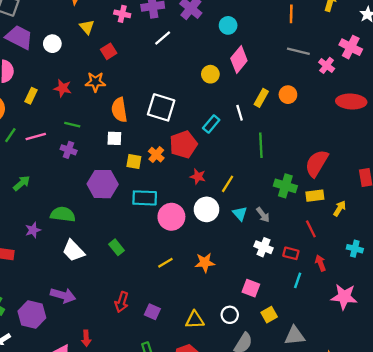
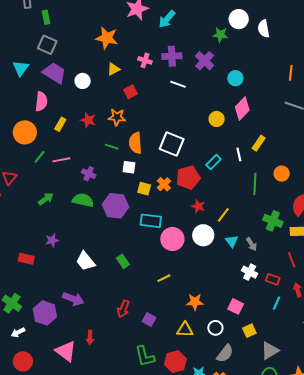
yellow triangle: (87, 27) -> (113, 69), turned 40
white line: (163, 38) -> (178, 84), turned 56
orange circle: (288, 95) -> (282, 174), moved
green line: (72, 125) -> (112, 147), moved
green semicircle: (63, 214) -> (83, 200), moved
orange star: (205, 263) -> (195, 302), moved
gray triangle: (295, 336) -> (270, 351), turned -30

